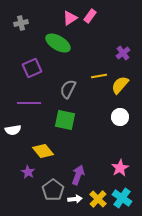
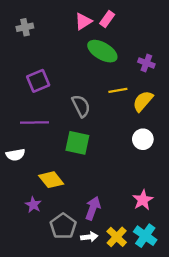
green ellipse: (58, 43) -> (102, 51), moved
purple cross: (123, 53) -> (146, 63), turned -32
gray semicircle: (68, 89) -> (81, 106), turned 126

